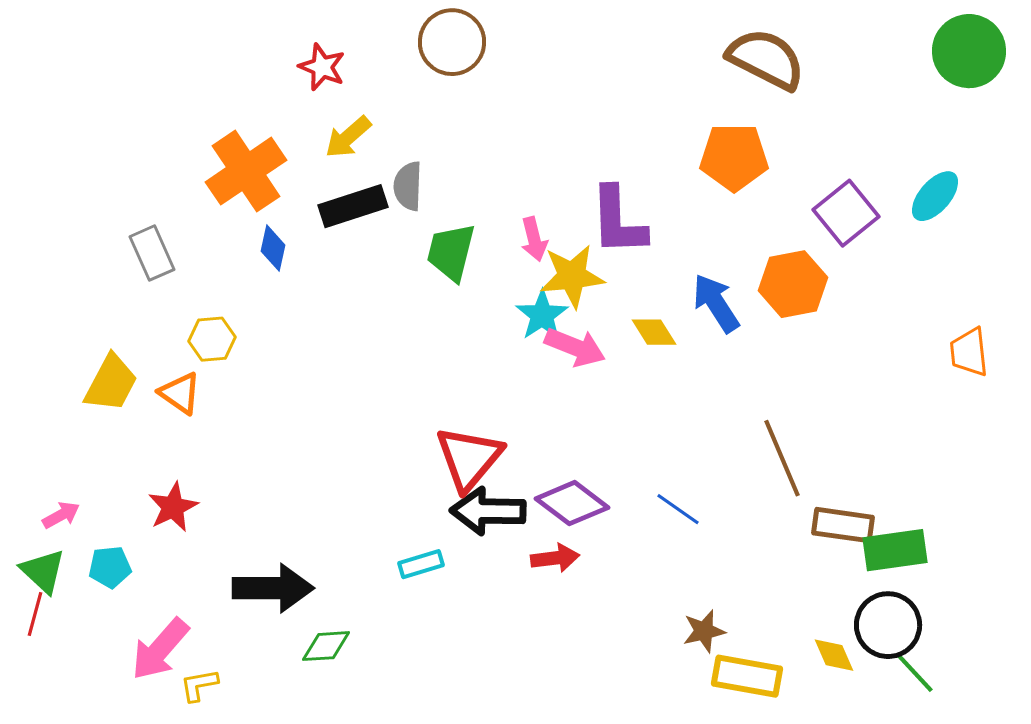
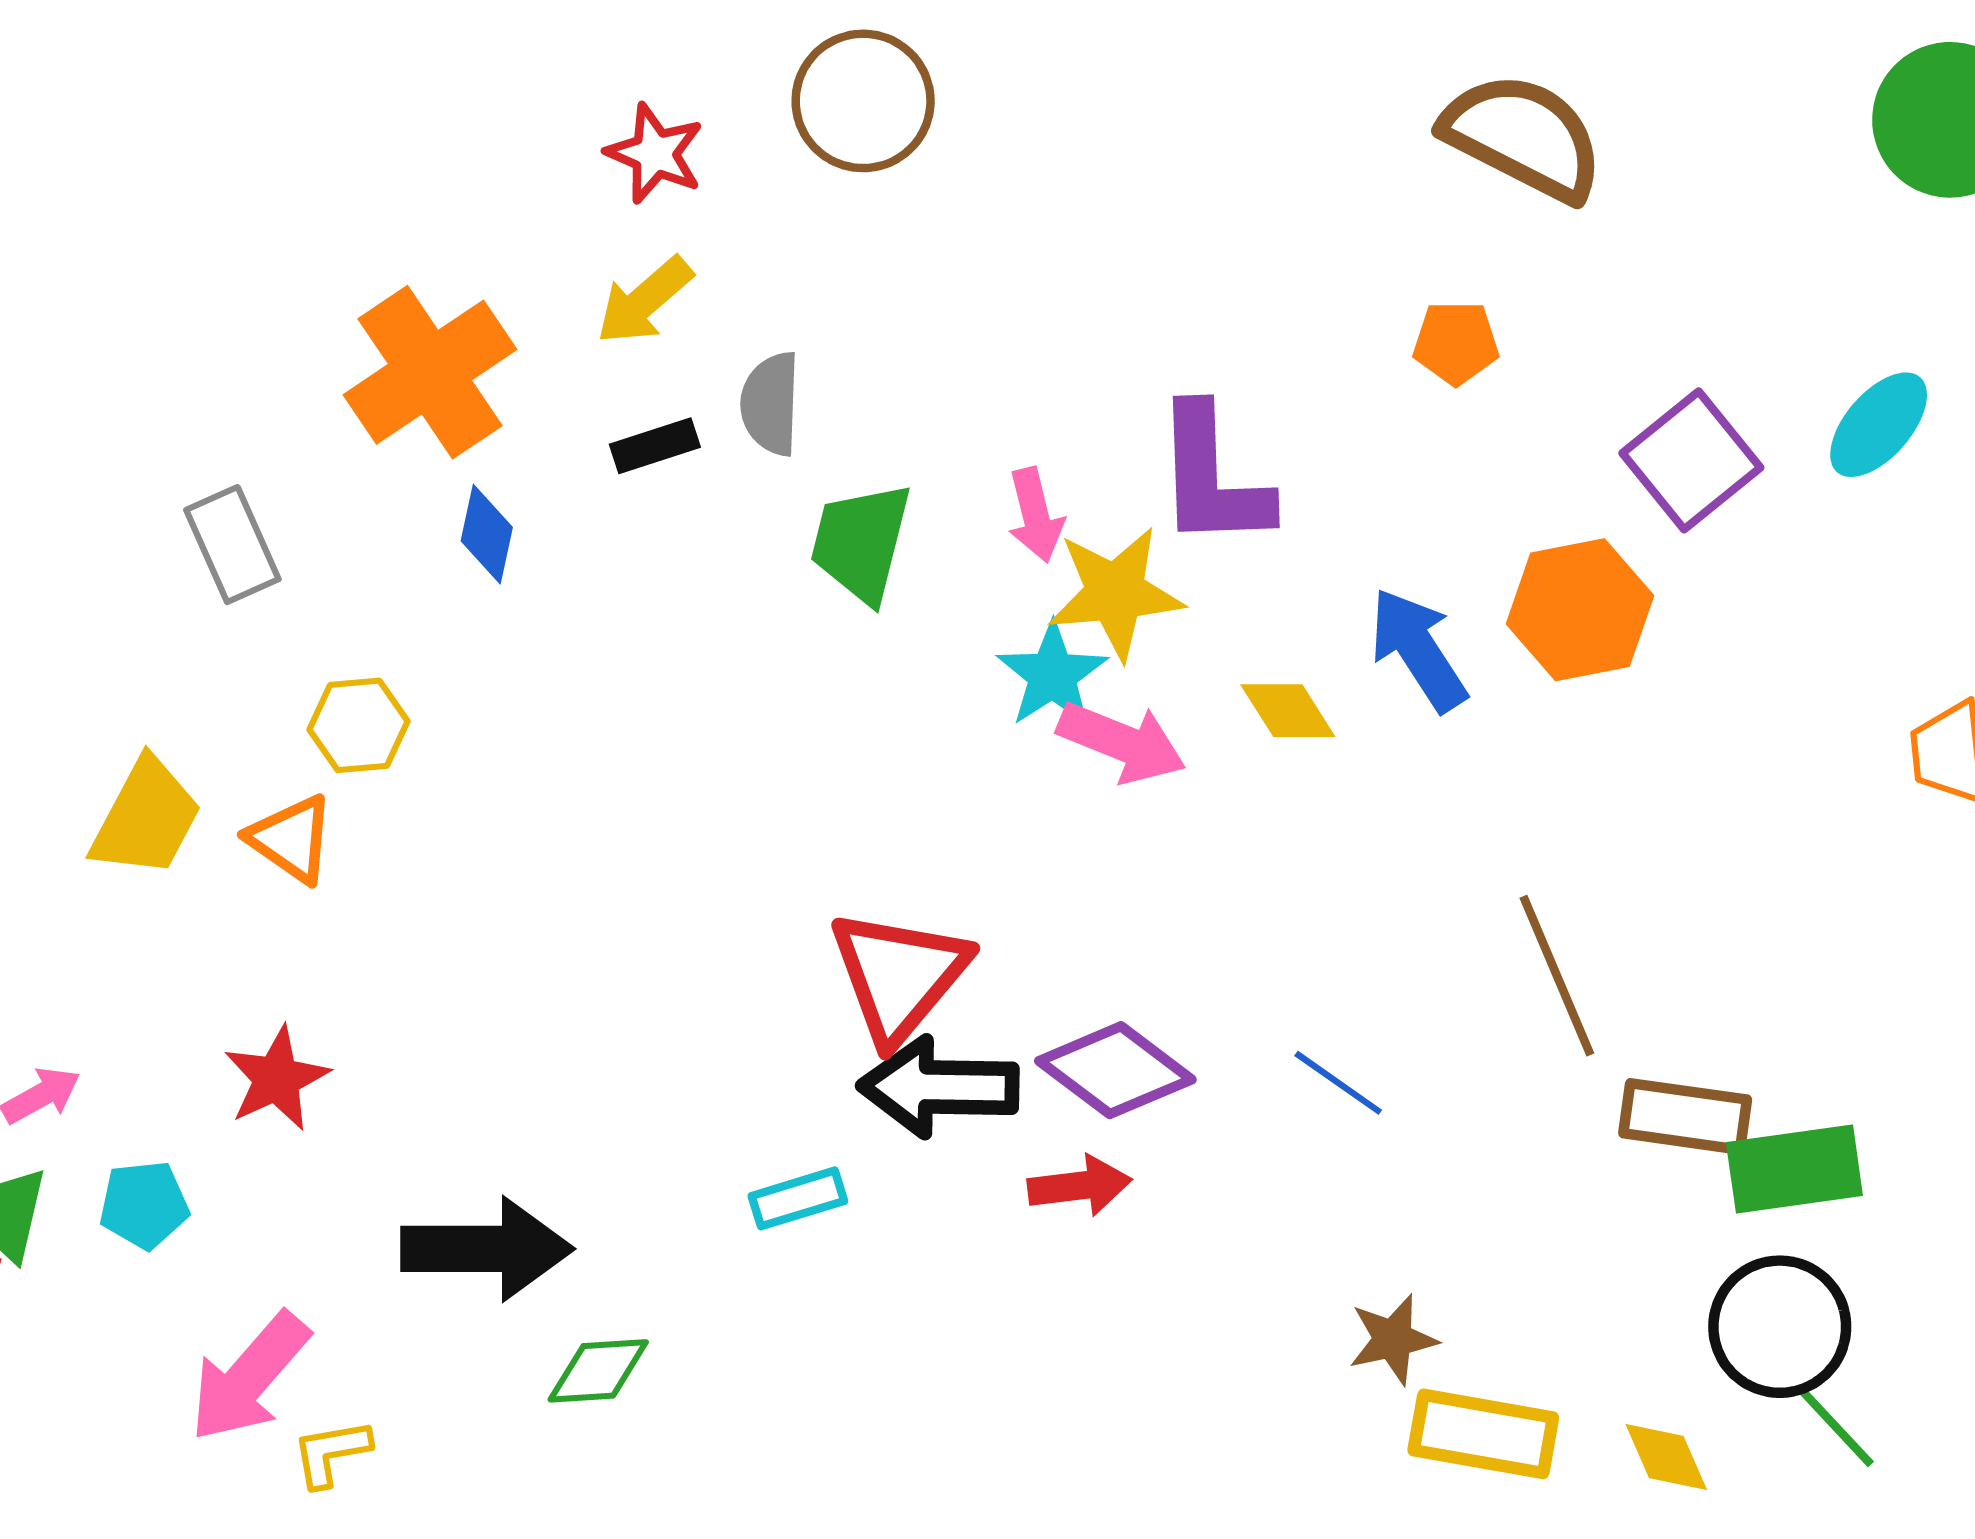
red star: (322, 67) -> (655, 153), moved
orange pentagon: (734, 157) -> (1456, 343), size x0.6
black rectangle: (353, 206) -> (655, 446), size x0.6
yellow diamond: (834, 655) -> (1666, 1457), moved

